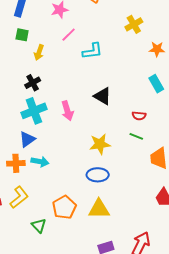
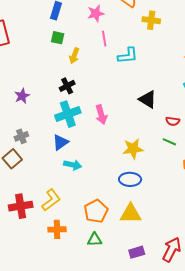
yellow cross: (134, 24) -> (151, 20), moved, turned 36
pink line: (69, 35) -> (104, 39), turned -56
black triangle: (103, 96) -> (148, 99), moved
orange cross: (16, 163) -> (57, 229), moved
green triangle: (39, 226) -> (95, 240), moved, turned -49

